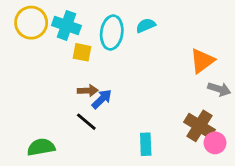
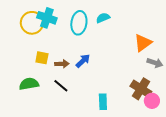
yellow circle: (31, 23) -> (32, 23), moved
yellow square: (82, 52) -> (42, 58), moved
blue arrow: (102, 99) -> (83, 61), moved
green semicircle: (41, 147) -> (29, 84), moved

